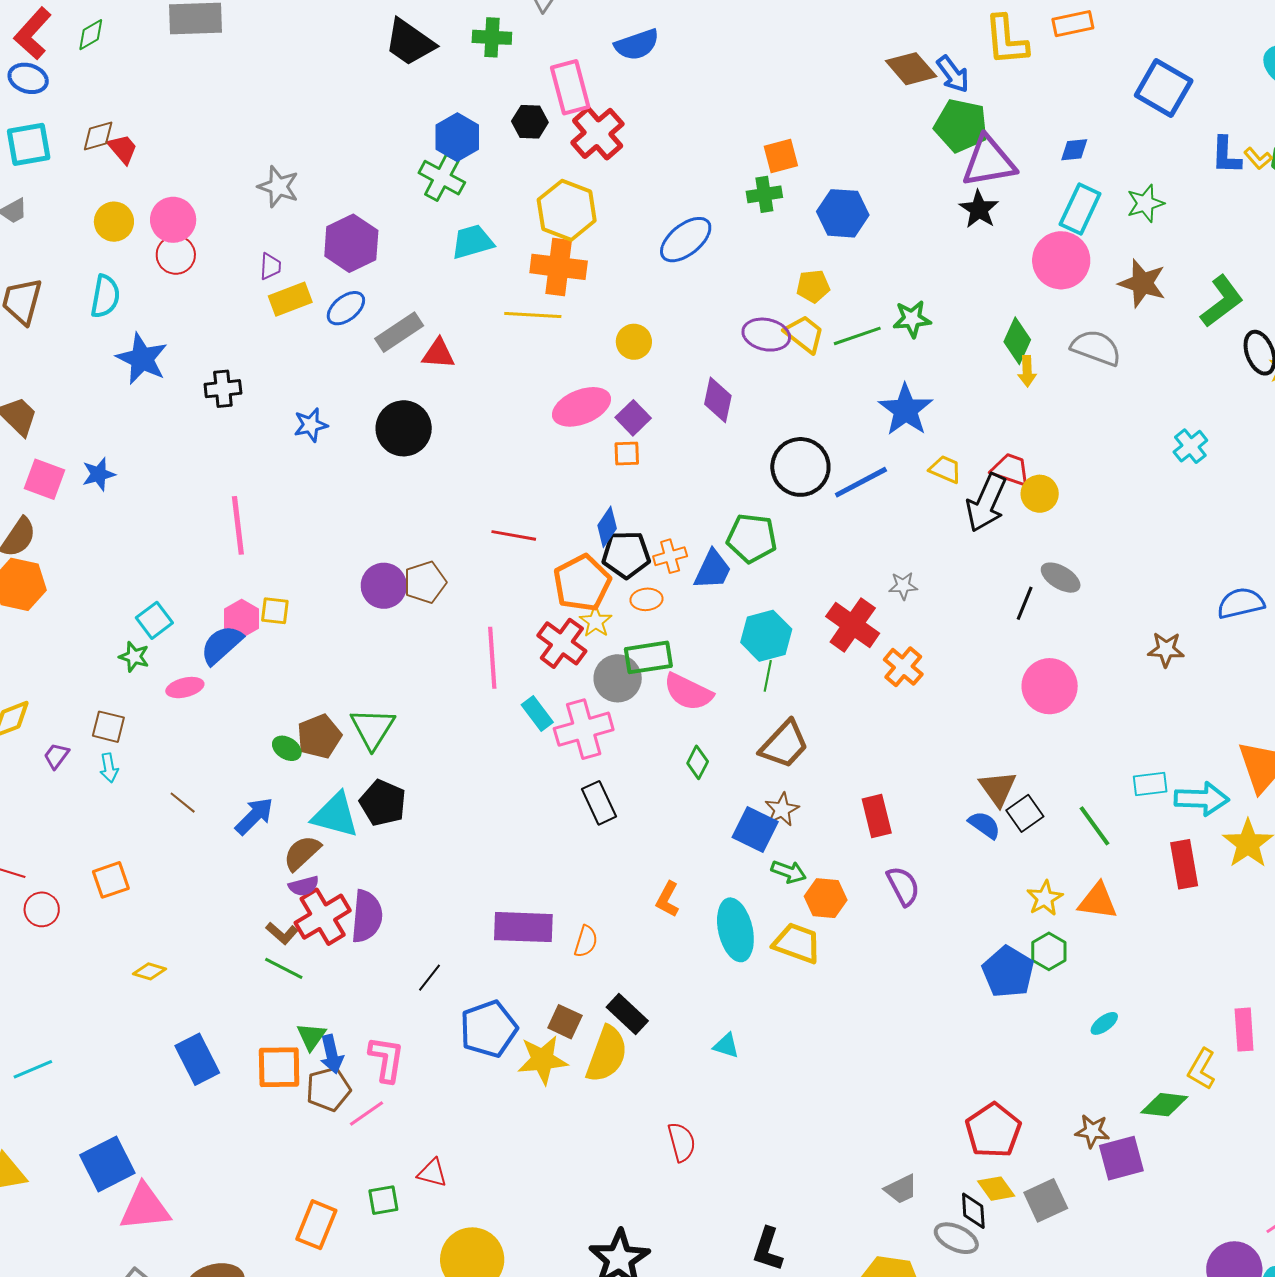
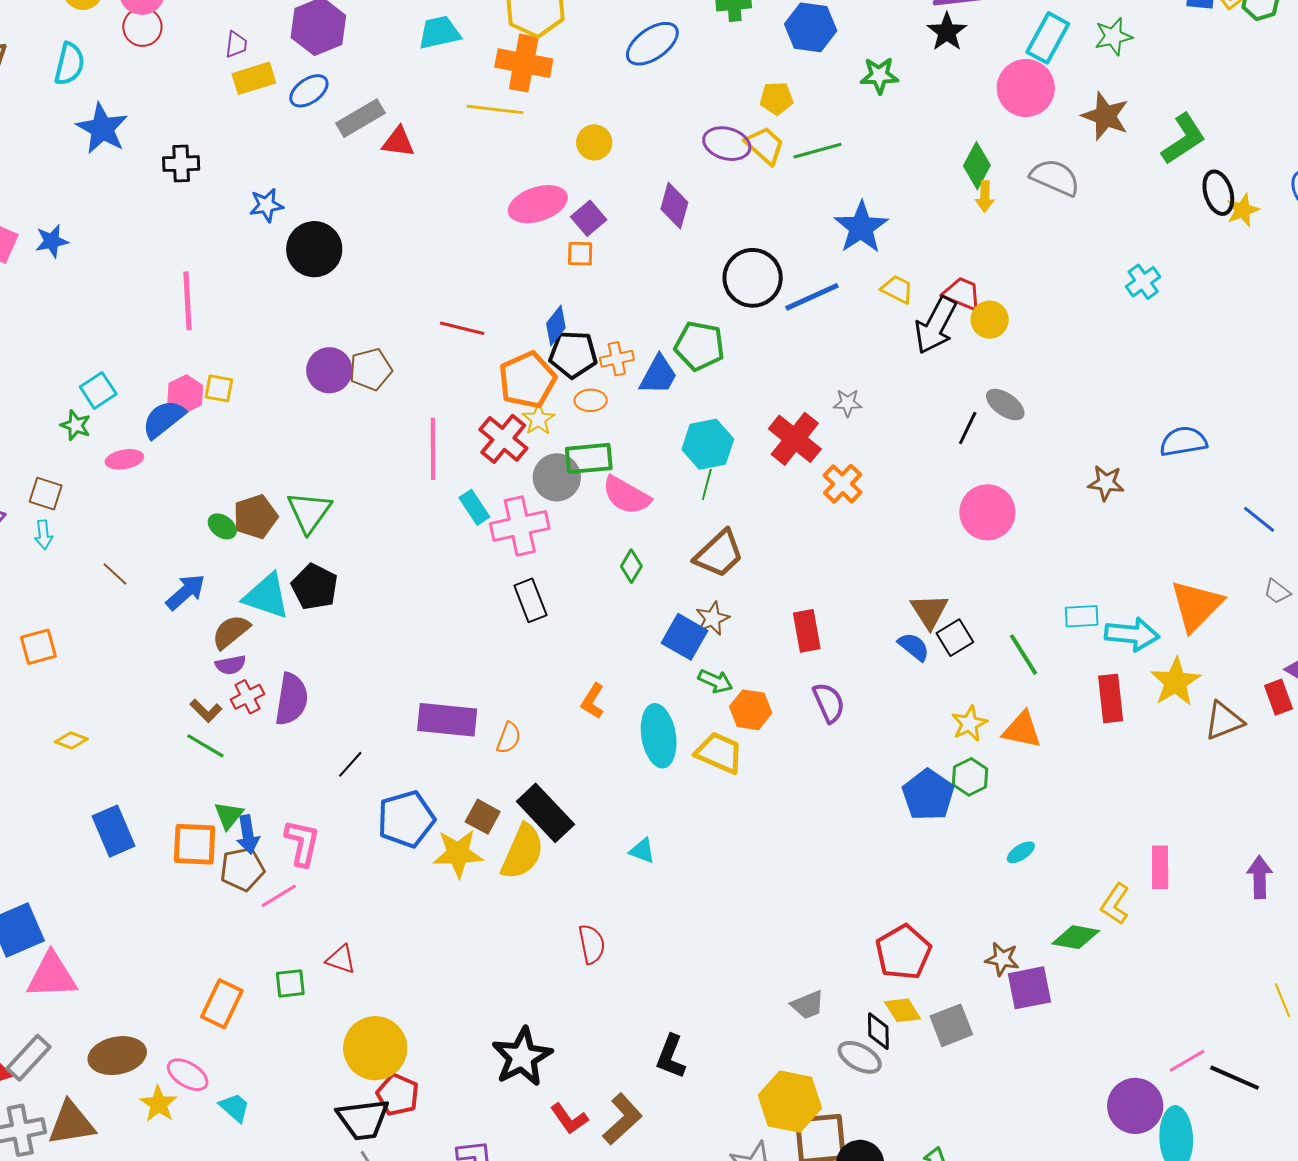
green star: (912, 319) -> (879, 75), moved
black circle: (404, 428) -> (314, 249), moved
red cross: (323, 917) -> (247, 697), size x0.6
black rectangle: (627, 1014) -> (545, 813), size x1.4

